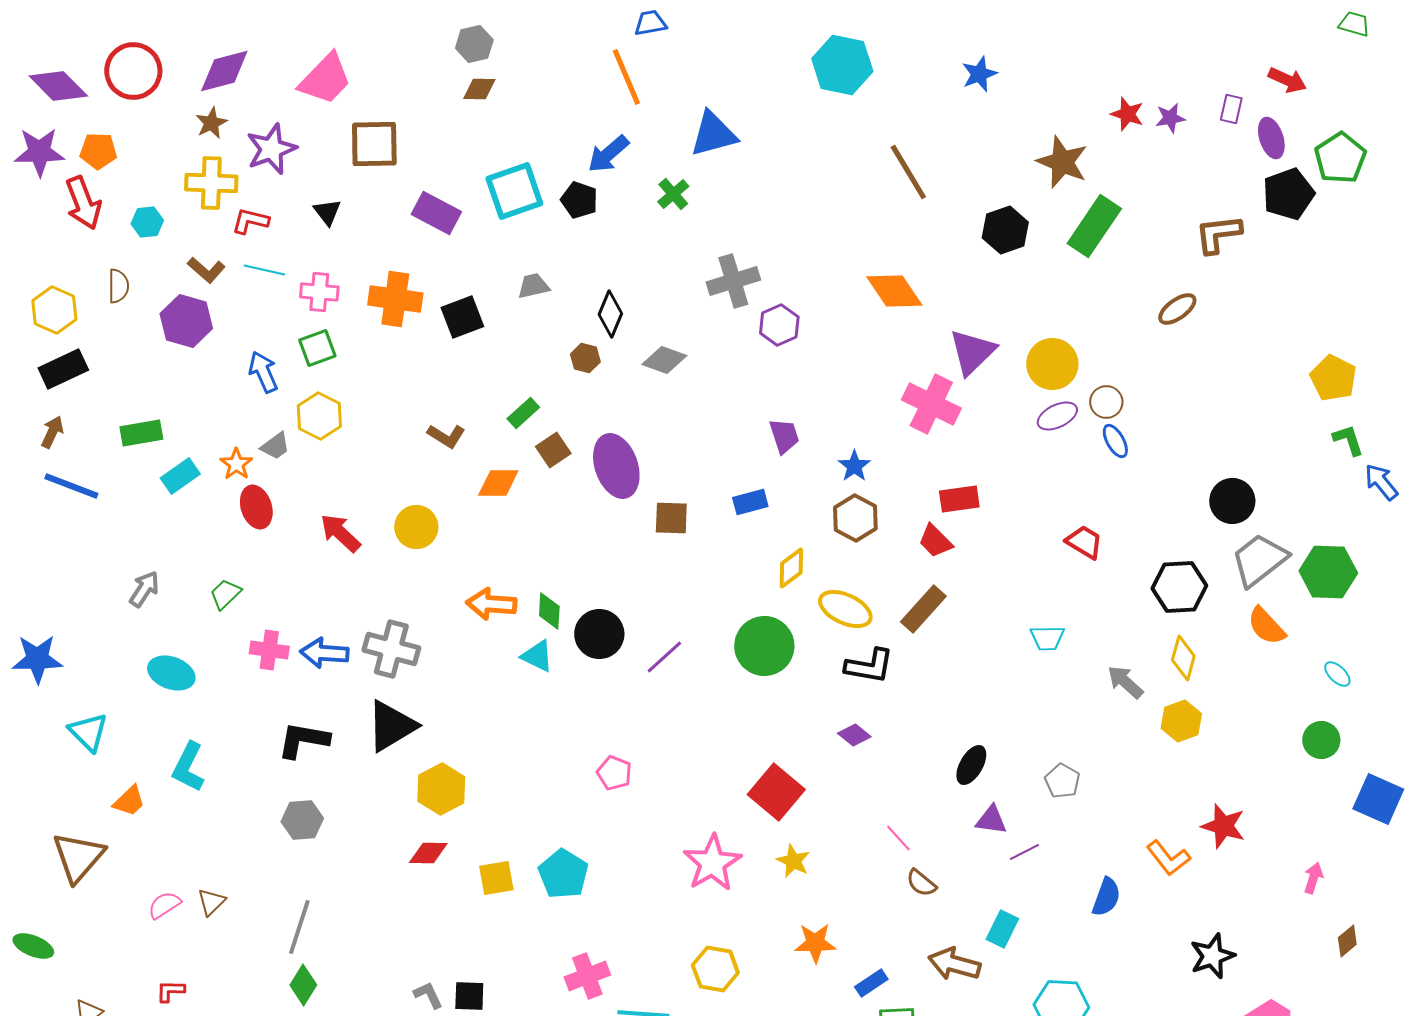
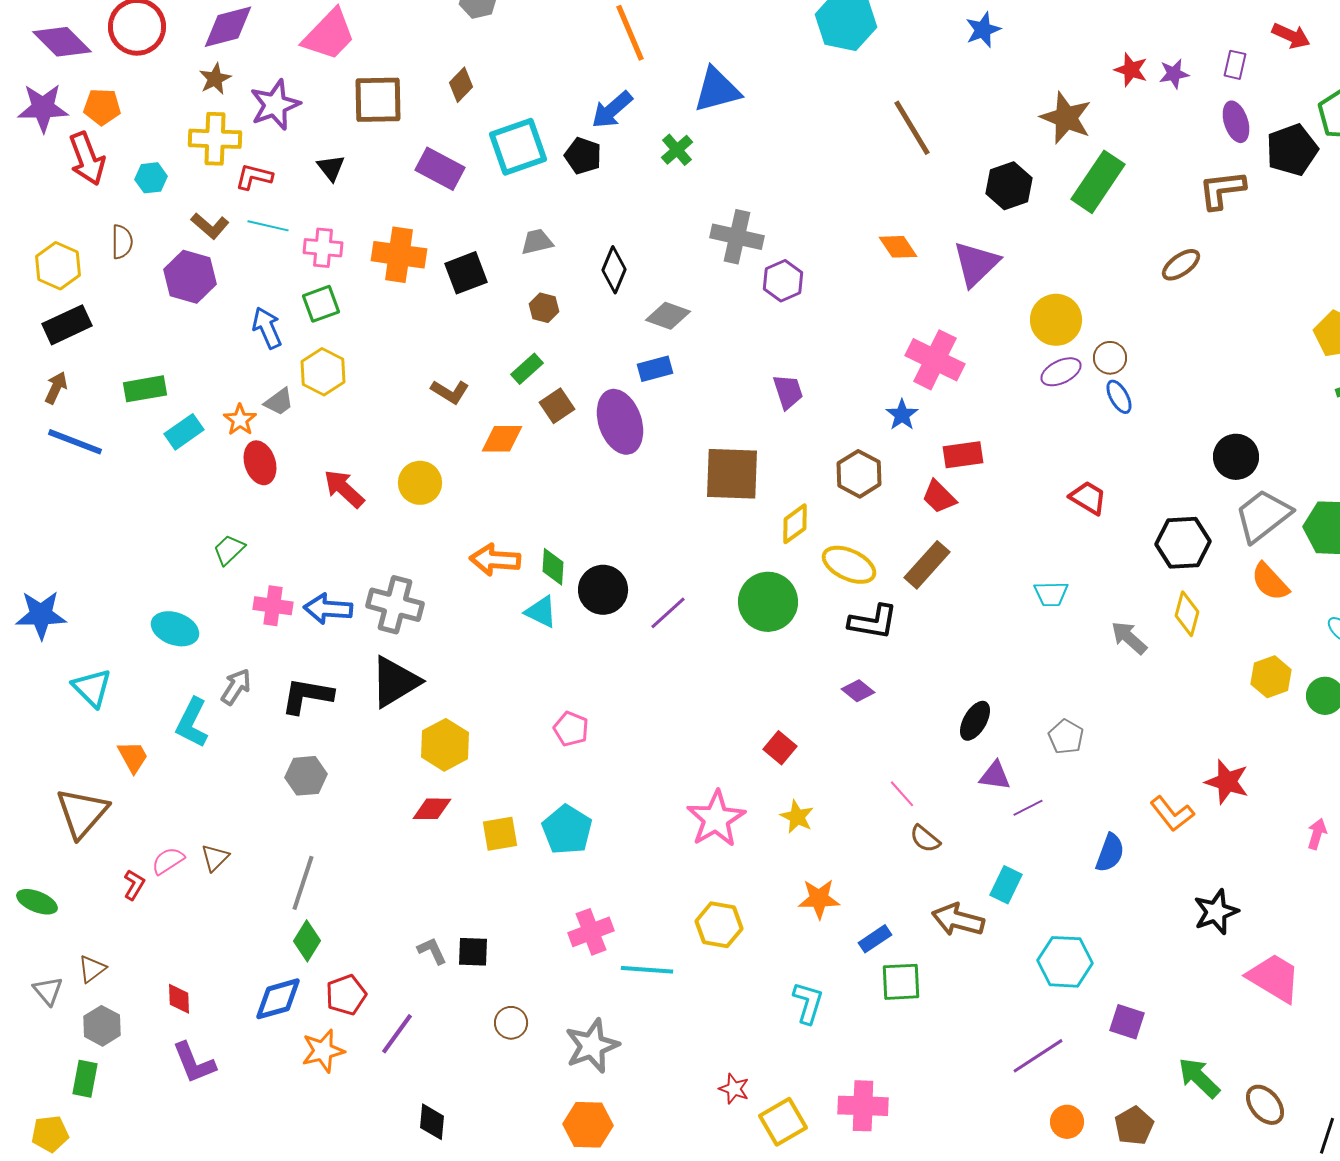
brown diamond: (479, 89) -> (461, 85), moved, turned -48
purple ellipse: (1271, 138) -> (1236, 122), moved
gray cross: (733, 281) -> (737, 237), turned 30
orange diamond: (894, 291) -> (898, 247), size x0.7
purple triangle: (972, 352) -> (976, 264), moved
brown hexagon: (585, 358) -> (544, 308), moved
blue star: (854, 466) -> (902, 415), moved
blue rectangle: (750, 502) -> (655, 369), moved
brown square: (671, 518) -> (732, 474), moved, size x1.6
gray arrow: (144, 589) -> (236, 687), moved
yellow hexagon: (1181, 721) -> (1271, 677), moved
pink pentagon: (614, 773) -> (571, 729), moved
red square: (776, 792) -> (780, 748), size x0.6
orange trapezoid: (129, 801) -> (133, 757), turned -75
red L-shape: (170, 991) -> (134, 885), moved, turned 120

